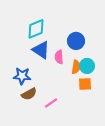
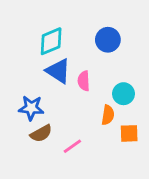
blue circle: (76, 41) -> (108, 40), moved
orange semicircle: (76, 67) -> (108, 115), moved
orange square: (85, 84) -> (129, 133), moved

